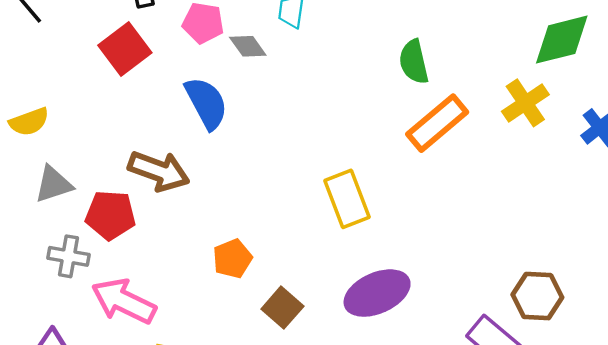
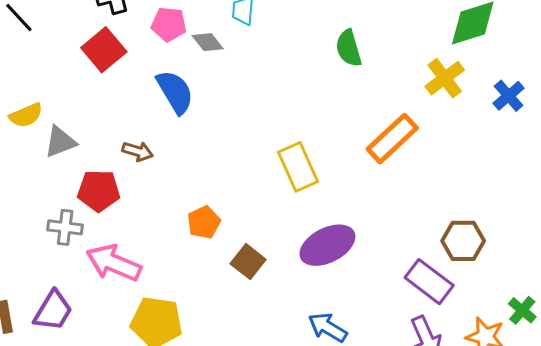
orange rectangle: (437, 123) -> (392, 139), moved
brown arrow: (159, 171) -> (138, 151), size x0.6
gray triangle: (54, 184) -> (60, 142), moved

